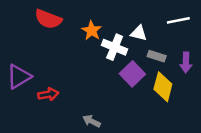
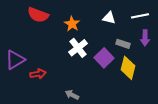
white triangle: (139, 33) -> (109, 18), moved
white cross: (115, 47) -> (78, 48), moved, turned 30
purple arrow: (186, 62) -> (145, 38), moved

